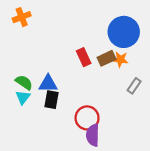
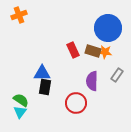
brown rectangle: (107, 58) -> (93, 51), turned 42
green semicircle: (24, 82) -> (21, 100), moved
cyan triangle: (23, 97) -> (20, 112), moved
purple semicircle: (93, 135) -> (92, 81), moved

